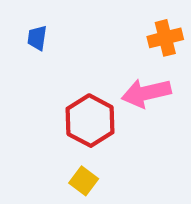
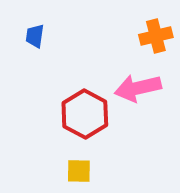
yellow square: (84, 181) -> (79, 171), turned -36

